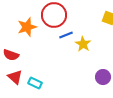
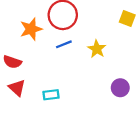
blue line: (66, 35) -> (64, 44), moved
cyan rectangle: (35, 83) -> (51, 95), moved, turned -32

